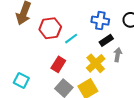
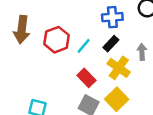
black rectangle: (106, 40) -> (111, 44), moved
red rectangle: (58, 64) -> (86, 78), moved, turned -63

